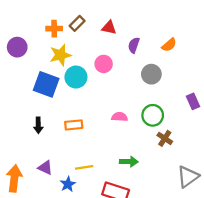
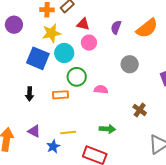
red triangle: (109, 28) -> (83, 24), moved
orange semicircle: (169, 45) -> (147, 28), size x1.6
gray circle: (151, 74) -> (130, 64), moved
green circle: (153, 115) -> (77, 77), moved

